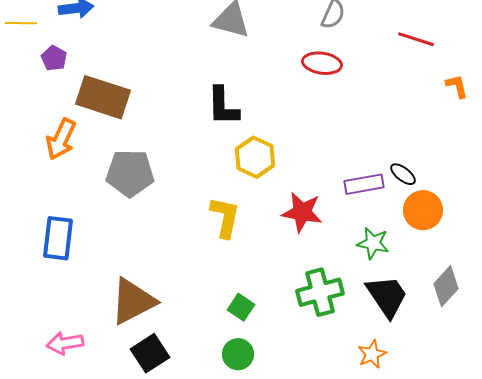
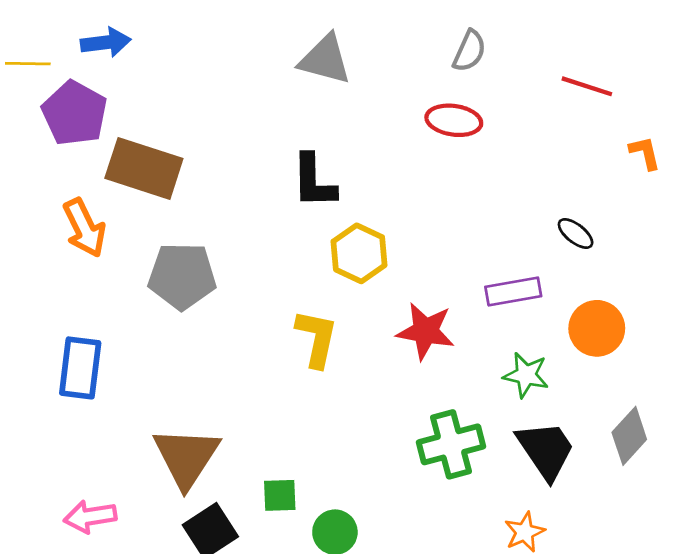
purple pentagon: (54, 58) -> (75, 113), size x1.8
orange arrow: (61, 139) -> (84, 228), turned -51
black ellipse: (403, 174) -> (576, 234), moved
brown triangle: (133, 301) -> (186, 457), turned -30
green square: (241, 307) -> (280, 495), moved, turned -36

